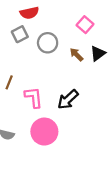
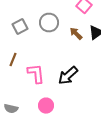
gray square: (20, 34) -> (20, 27), moved
pink circle: (44, 132) -> (46, 106), size x0.6

